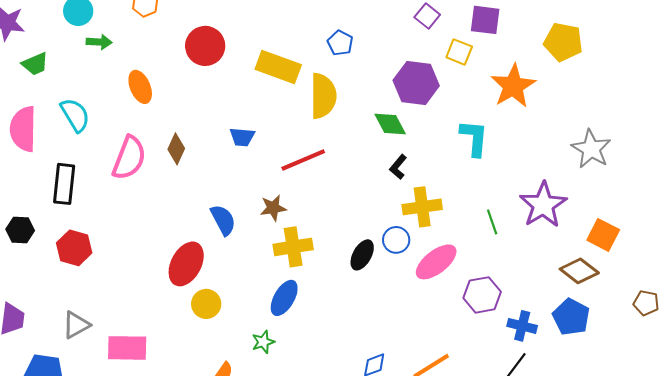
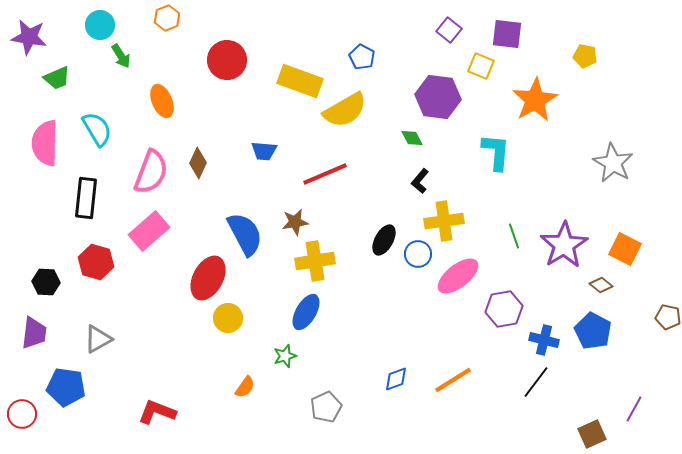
green arrow: (99, 42) -> (121, 56), turned 55
yellow pentagon: (563, 42) -> (585, 56), size x0.6
yellow semicircle: (323, 96) -> (345, 110), turned 60
green diamond: (390, 124) -> (412, 138), size x0.7
purple star: (543, 205) -> (564, 245), moved
blue semicircle: (223, 220) -> (245, 234), size x1.4
black hexagon: (20, 230) -> (46, 282), moved
black ellipse: (362, 255) -> (384, 240), moved
brown diamond: (579, 271) -> (601, 285), size x0.6
pink rectangle: (127, 348) -> (149, 231), moved, turned -42

